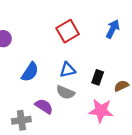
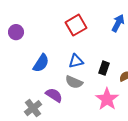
pink star: (101, 111) -> (107, 99), turned 30
gray cross: (21, 120) -> (33, 108), turned -30

